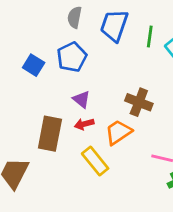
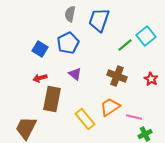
green line: (150, 36) -> (125, 45), moved, turned 42
red arrow: (84, 124) -> (40, 78), moved
orange trapezoid: (118, 132) -> (110, 107), moved

